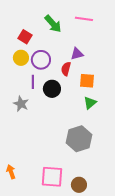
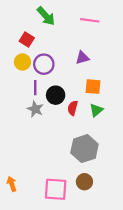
green arrow: (53, 24) -> (46, 16), moved
red semicircle: (66, 69) -> (73, 108), moved
gray star: (21, 104) -> (35, 109), moved
brown circle: (79, 185) -> (84, 182), moved

